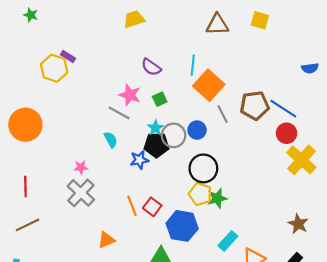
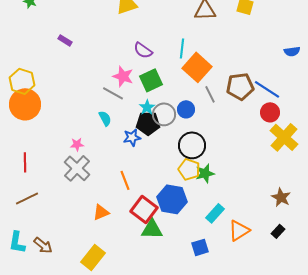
yellow hexagon: (54, 68) -> (22, 81), moved
green square: (160, 99) -> (151, 80), size x1.6
red square: (152, 207) -> (144, 209), moved, size x1.5

